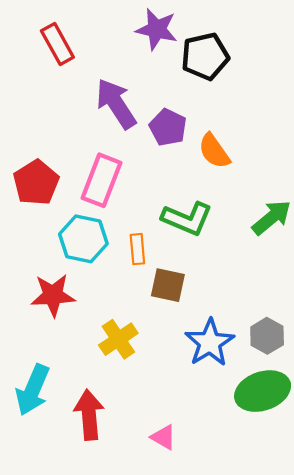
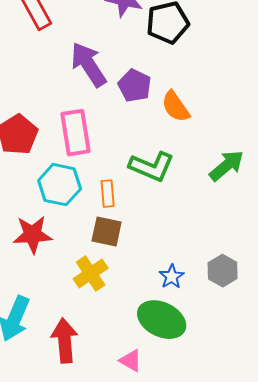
pink rectangle: (101, 180) -> (76, 133), turned -30
brown square: (168, 285) -> (107, 232), moved
blue star: (210, 343) -> (172, 277), size x0.6
green ellipse: (263, 391) -> (162, 320), moved, turned 45

